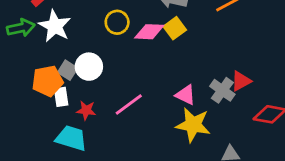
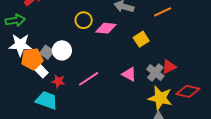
white star: (55, 26) -> (20, 45), moved, turned -30
yellow square: (175, 28) -> (141, 39), moved
white rectangle: (61, 97) -> (41, 71), turned -40
yellow star: (193, 125) -> (160, 98), moved

